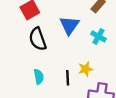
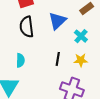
yellow star: (86, 69) -> (81, 60), moved
black line: (68, 78) -> (58, 59), moved

